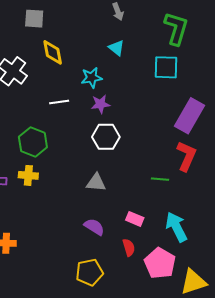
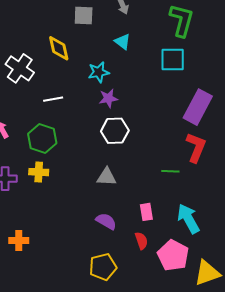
gray square: (34, 19) -> (84, 15), moved
white line: (59, 102) -> (53, 99), moved
pink rectangle: (135, 219) -> (146, 212), turned 60

